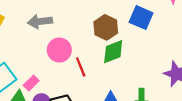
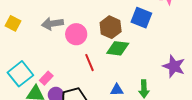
pink circle: (59, 50) -> (76, 34), moved
green diamond: (113, 52) -> (118, 48), turned 30

